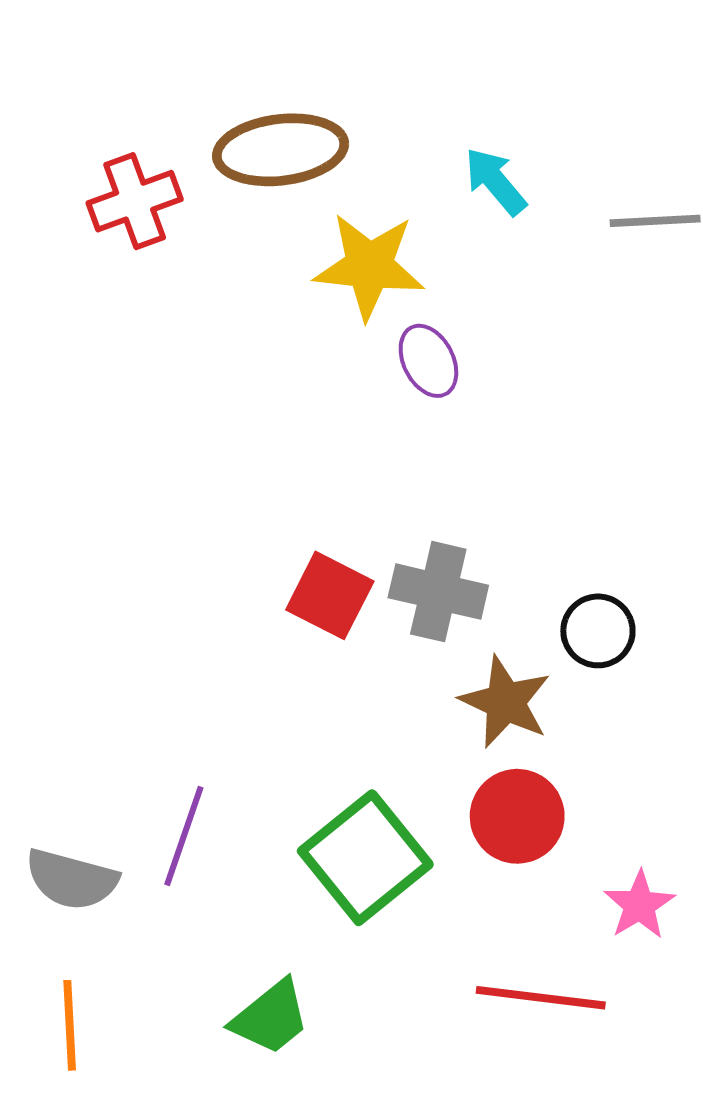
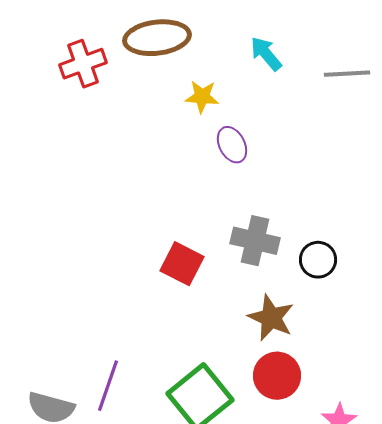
yellow star: (369, 266) -> (202, 97), size x0.6
gray cross: (438, 592) -> (255, 241), moved
black circle: (598, 631) -> (318, 260), moved

